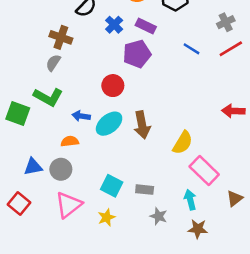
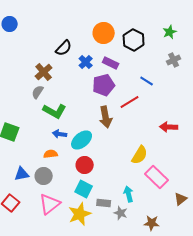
brown cross: (61, 37) -> (44, 72), turned 30
red line: (231, 49) -> (130, 102), moved
red circle: (113, 86) -> (85, 165), moved
green L-shape: (48, 97) -> (55, 111), moved
red arrow: (233, 111) -> (169, 127), moved
brown arrow: (142, 125) -> (106, 117), moved
gray rectangle: (145, 190) -> (104, 203), moved
cyan arrow: (190, 200) -> (129, 194), moved
yellow star: (107, 217) -> (80, 214), size x1.6

